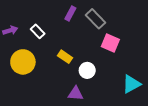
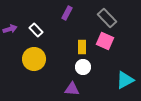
gray rectangle: (96, 19) -> (107, 18), moved
yellow rectangle: (65, 57) -> (82, 47), moved, turned 56
yellow circle: (23, 62) -> (34, 59), moved

